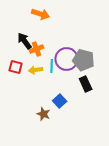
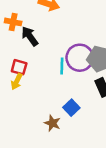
orange cross: (37, 49) -> (13, 22), moved, turned 32
yellow arrow: (36, 70) -> (17, 81), moved, turned -56

